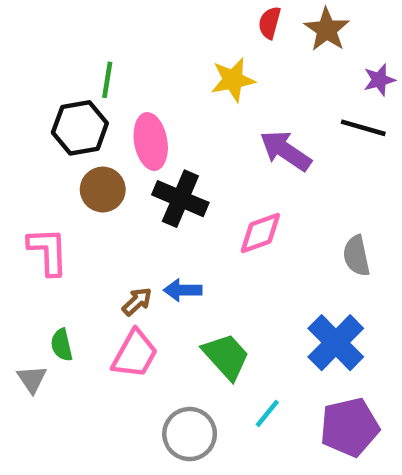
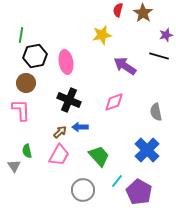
green line: (107, 80) -> (21, 35), moved
brown circle: (103, 190) -> (26, 83), moved
black cross: (180, 199) -> (69, 100), moved
purple pentagon: (350, 427) -> (139, 192), moved, turned -30

